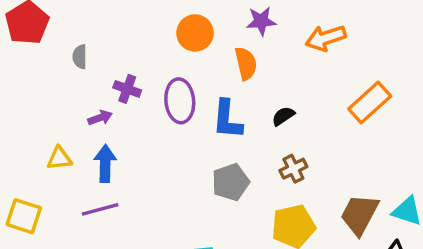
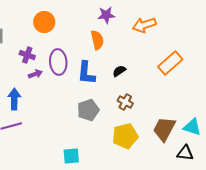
orange circle: (195, 33) -> (44, 22), moved
purple arrow: (100, 118) -> (35, 74), moved
brown cross: (293, 169) -> (125, 102), turned -35

